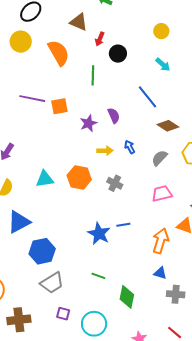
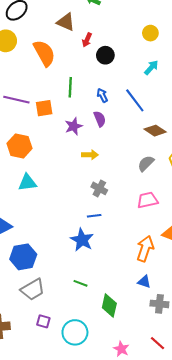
cyan arrow: (163, 65) -> (151, 68), turned -91
green line: (93, 75) -> (70, 87), moved
blue arrow: (130, 147) -> (102, 95), moved
orange hexagon: (79, 178) -> (20, 146), moved
blue line: (123, 225) -> (94, 216), moved

